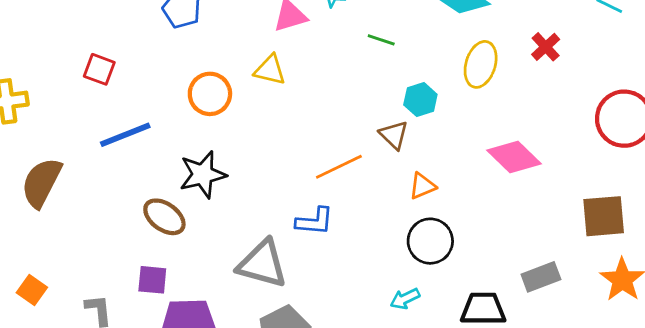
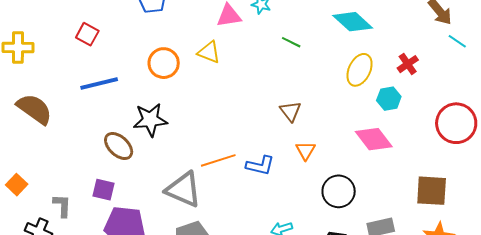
cyan hexagon: (420, 100) -> (389, 99), moved
orange line: (339, 167) -> (218, 160), moved
brown semicircle: (41, 183) -> (34, 109), turned 90
orange triangle: (422, 186) -> (306, 151), turned -45
blue L-shape: (315, 221) -> (260, 165), moved
black circle: (430, 241) -> (339, 191), moved

